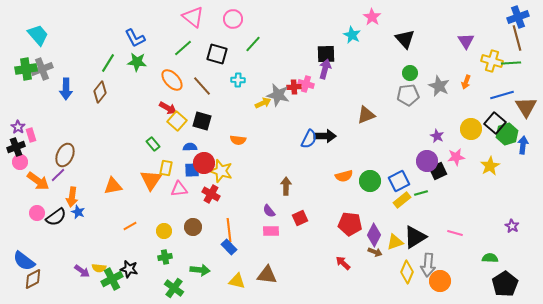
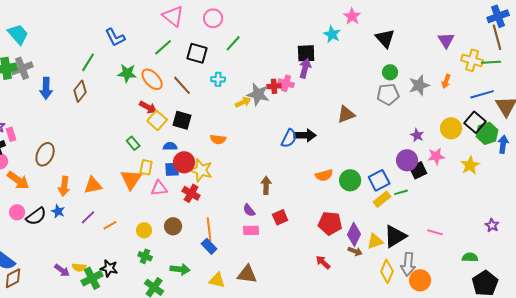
green star: (137, 62) -> (127, 73), moved
gray star: (439, 86) -> (419, 85), turned 30
purple line: (58, 175) -> (88, 217), moved
orange arrow: (72, 197) -> (64, 186), moved
green cross: (165, 257) -> (145, 256), turned 32

